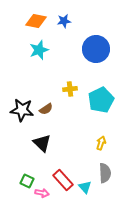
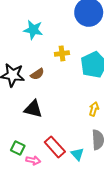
cyan star: (39, 50) -> (33, 30), moved, turned 30
black triangle: (42, 143) -> (33, 109), turned -30

